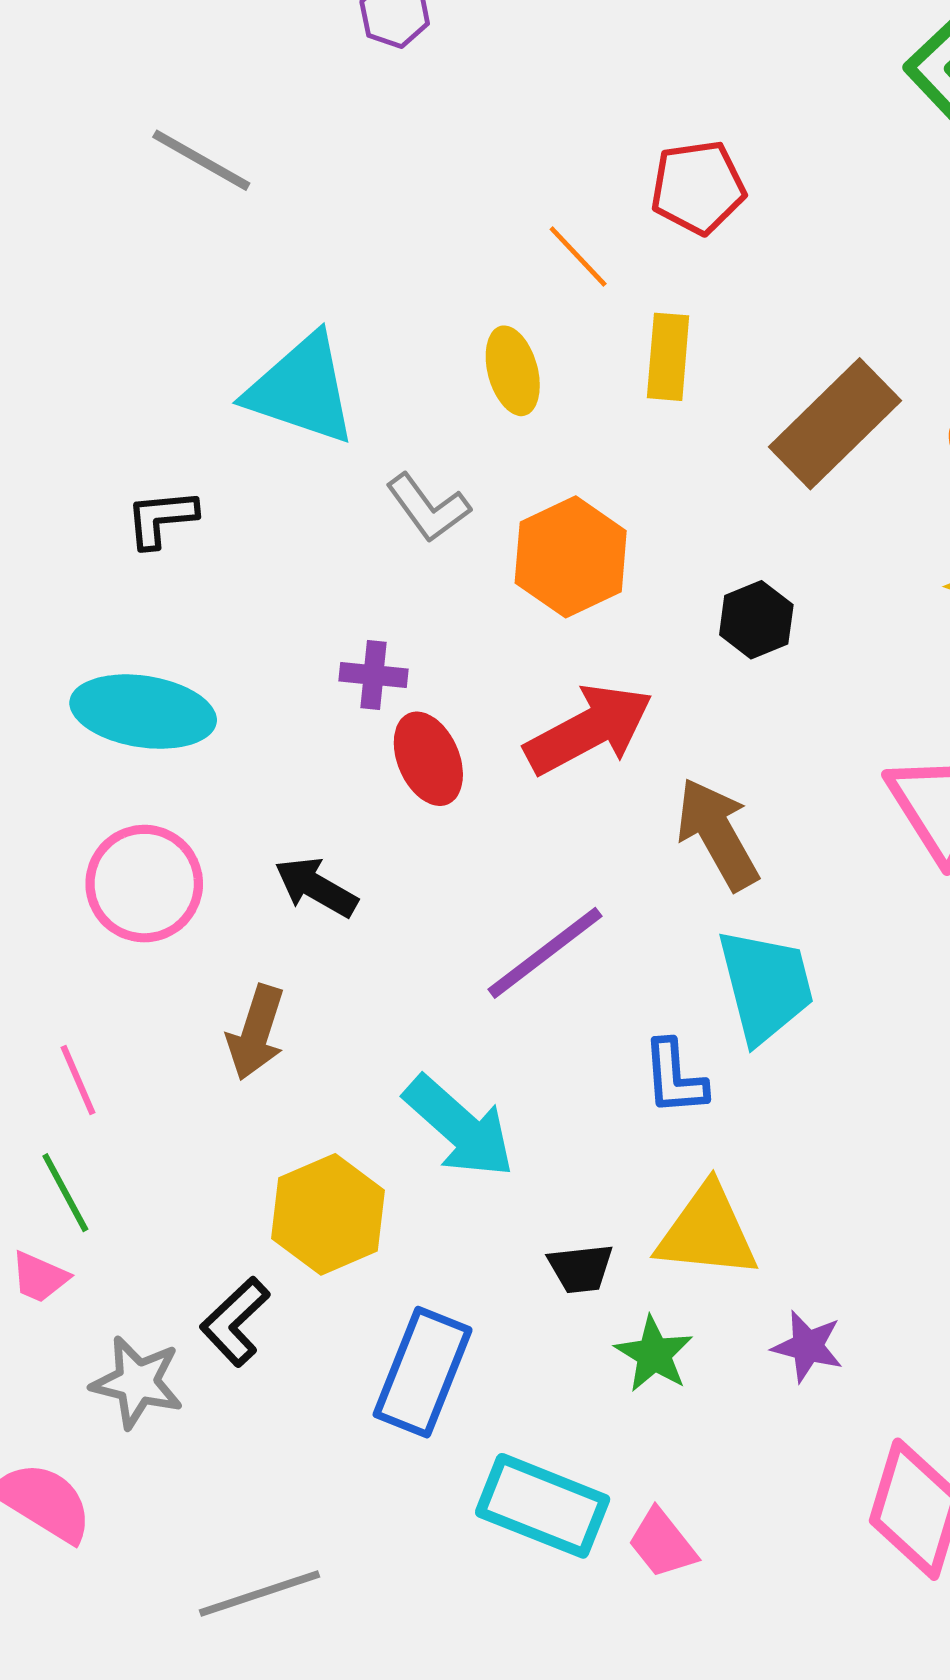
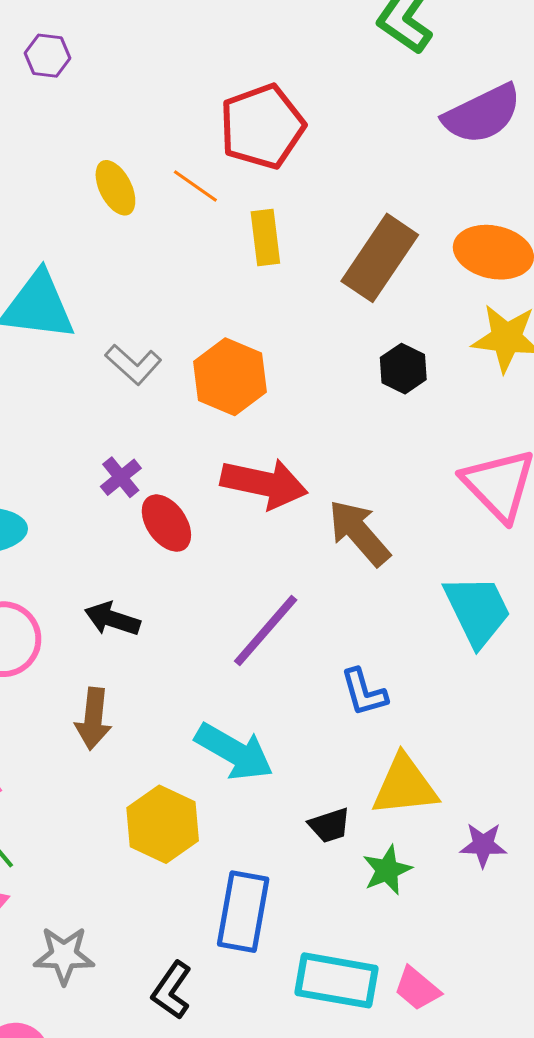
red pentagon: (698, 187) -> (262, 126), size x1.4
yellow ellipse: (513, 371) -> (115, 188), moved
black hexagon: (756, 620) -> (403, 369), moved
purple cross: (374, 675) -> (121, 477), turned -33
red arrow: (589, 729) -> (264, 483), turned 52
cyan trapezoid: (766, 986) -> (477, 610), moved
black L-shape: (235, 1322) -> (172, 990), moved
green star: (654, 1354) -> (387, 870), turned 30

